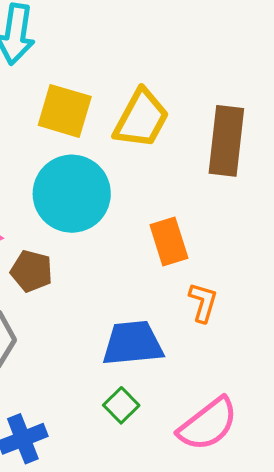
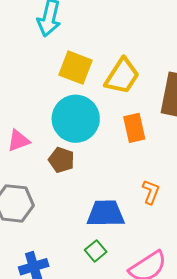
orange rectangle: (169, 242) -> (134, 128), moved
brown pentagon: (31, 271) -> (61, 160), moved

